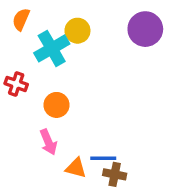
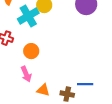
blue line: (103, 158) -> (85, 84), moved

